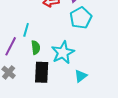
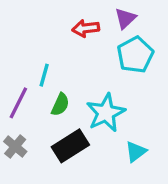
green semicircle: (36, 47) -> (60, 105), turned 32
black rectangle: (42, 72) -> (70, 146), turned 55

